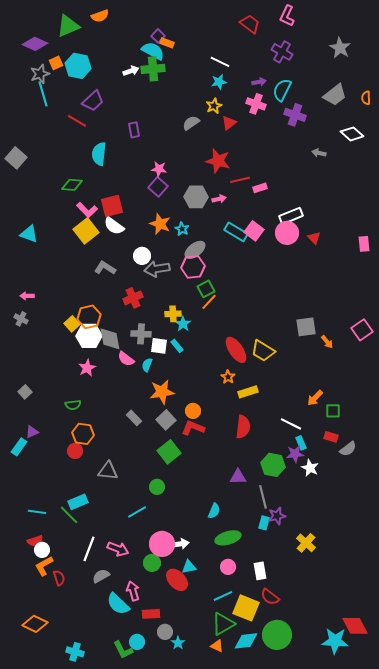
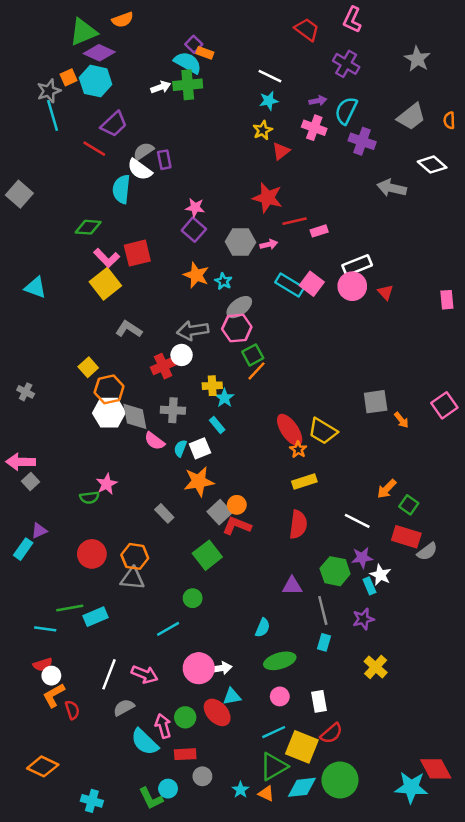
purple diamond: (35, 44) -> (99, 53), moved
gray semicircle: (191, 123) -> (143, 151), moved
gray arrow: (319, 153) -> (392, 188), size x1.6
white semicircle: (114, 226) -> (140, 170), moved
white circle: (142, 256) -> (182, 355), moved
pink arrow: (27, 296) -> (21, 462), moved, size x1.6
yellow square: (72, 324) -> (88, 367), moved
white square: (159, 346) -> (200, 448), moved, turned -30
pink star: (87, 368) -> (107, 484), moved
orange star: (228, 377) -> (298, 450), moved
green square: (333, 411) -> (409, 505), turned 35
gray square: (166, 420) -> (220, 512), moved
orange hexagon: (83, 434) -> (135, 556), moved
red rectangle: (331, 437) -> (406, 537), size x1.6
cyan rectangle: (301, 443) -> (369, 586), moved
red circle: (75, 451) -> (92, 554), size x1.5
green line: (69, 515) -> (70, 608), moved, turned -55
purple star: (277, 516) -> (363, 619), moved
green circle: (152, 563) -> (185, 717), moved
red semicircle: (270, 597) -> (331, 733), turned -78
cyan star: (178, 643) -> (240, 790), moved

